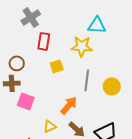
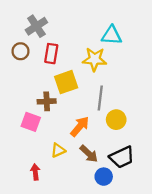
brown circle: (17, 63) -> (21, 51), moved
yellow square: (57, 66) -> (66, 82), size x1.5
brown cross: (12, 83) -> (47, 101), moved
yellow circle: (112, 86) -> (116, 120), moved

